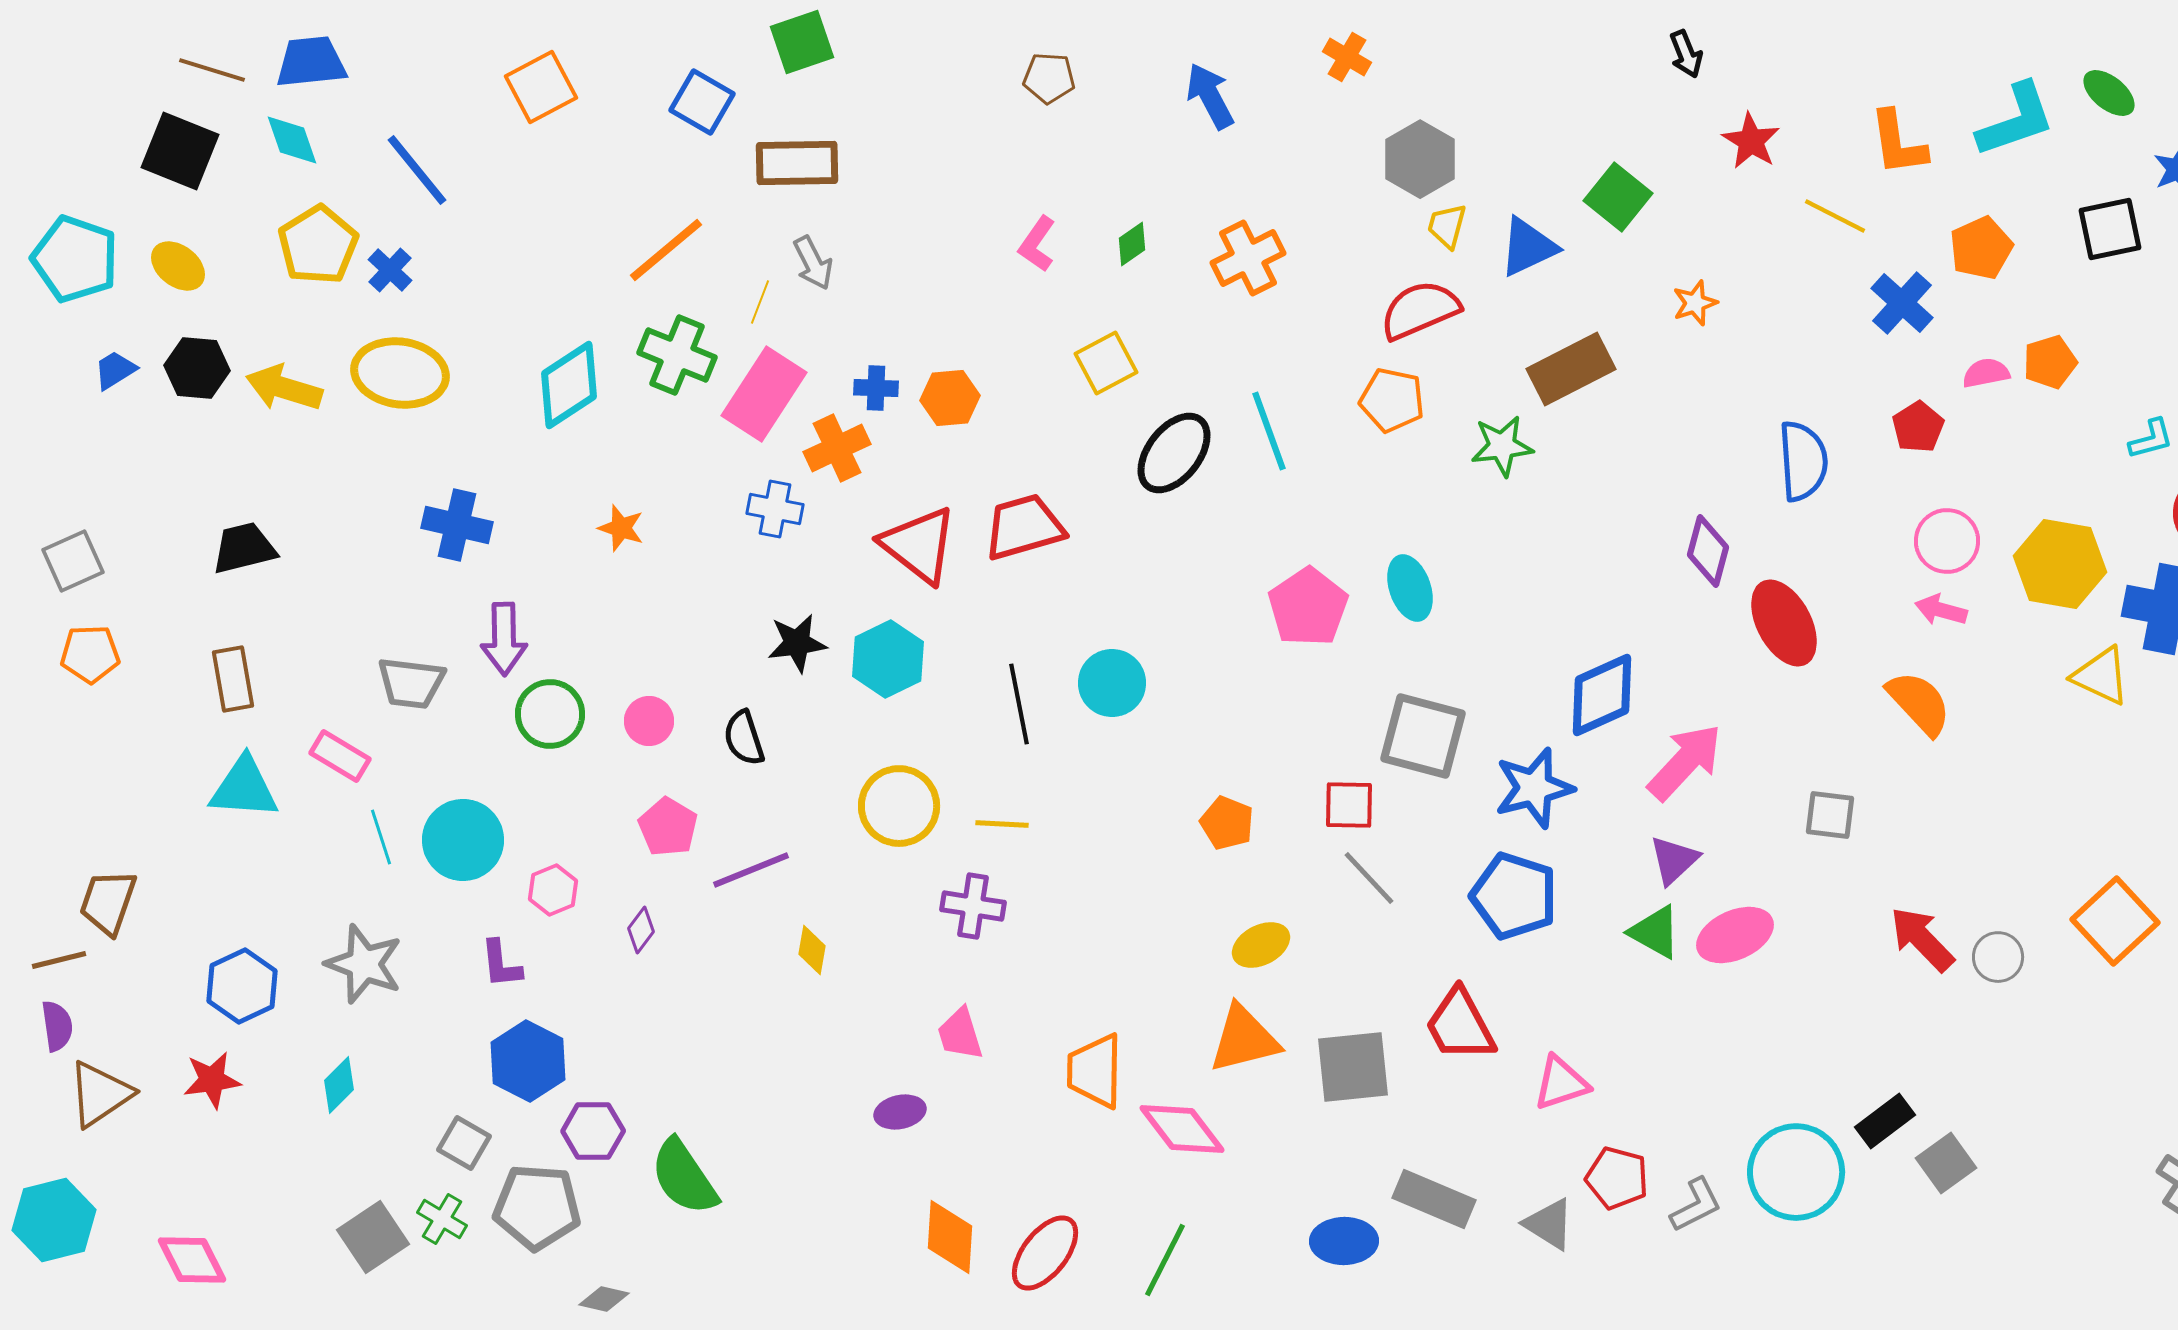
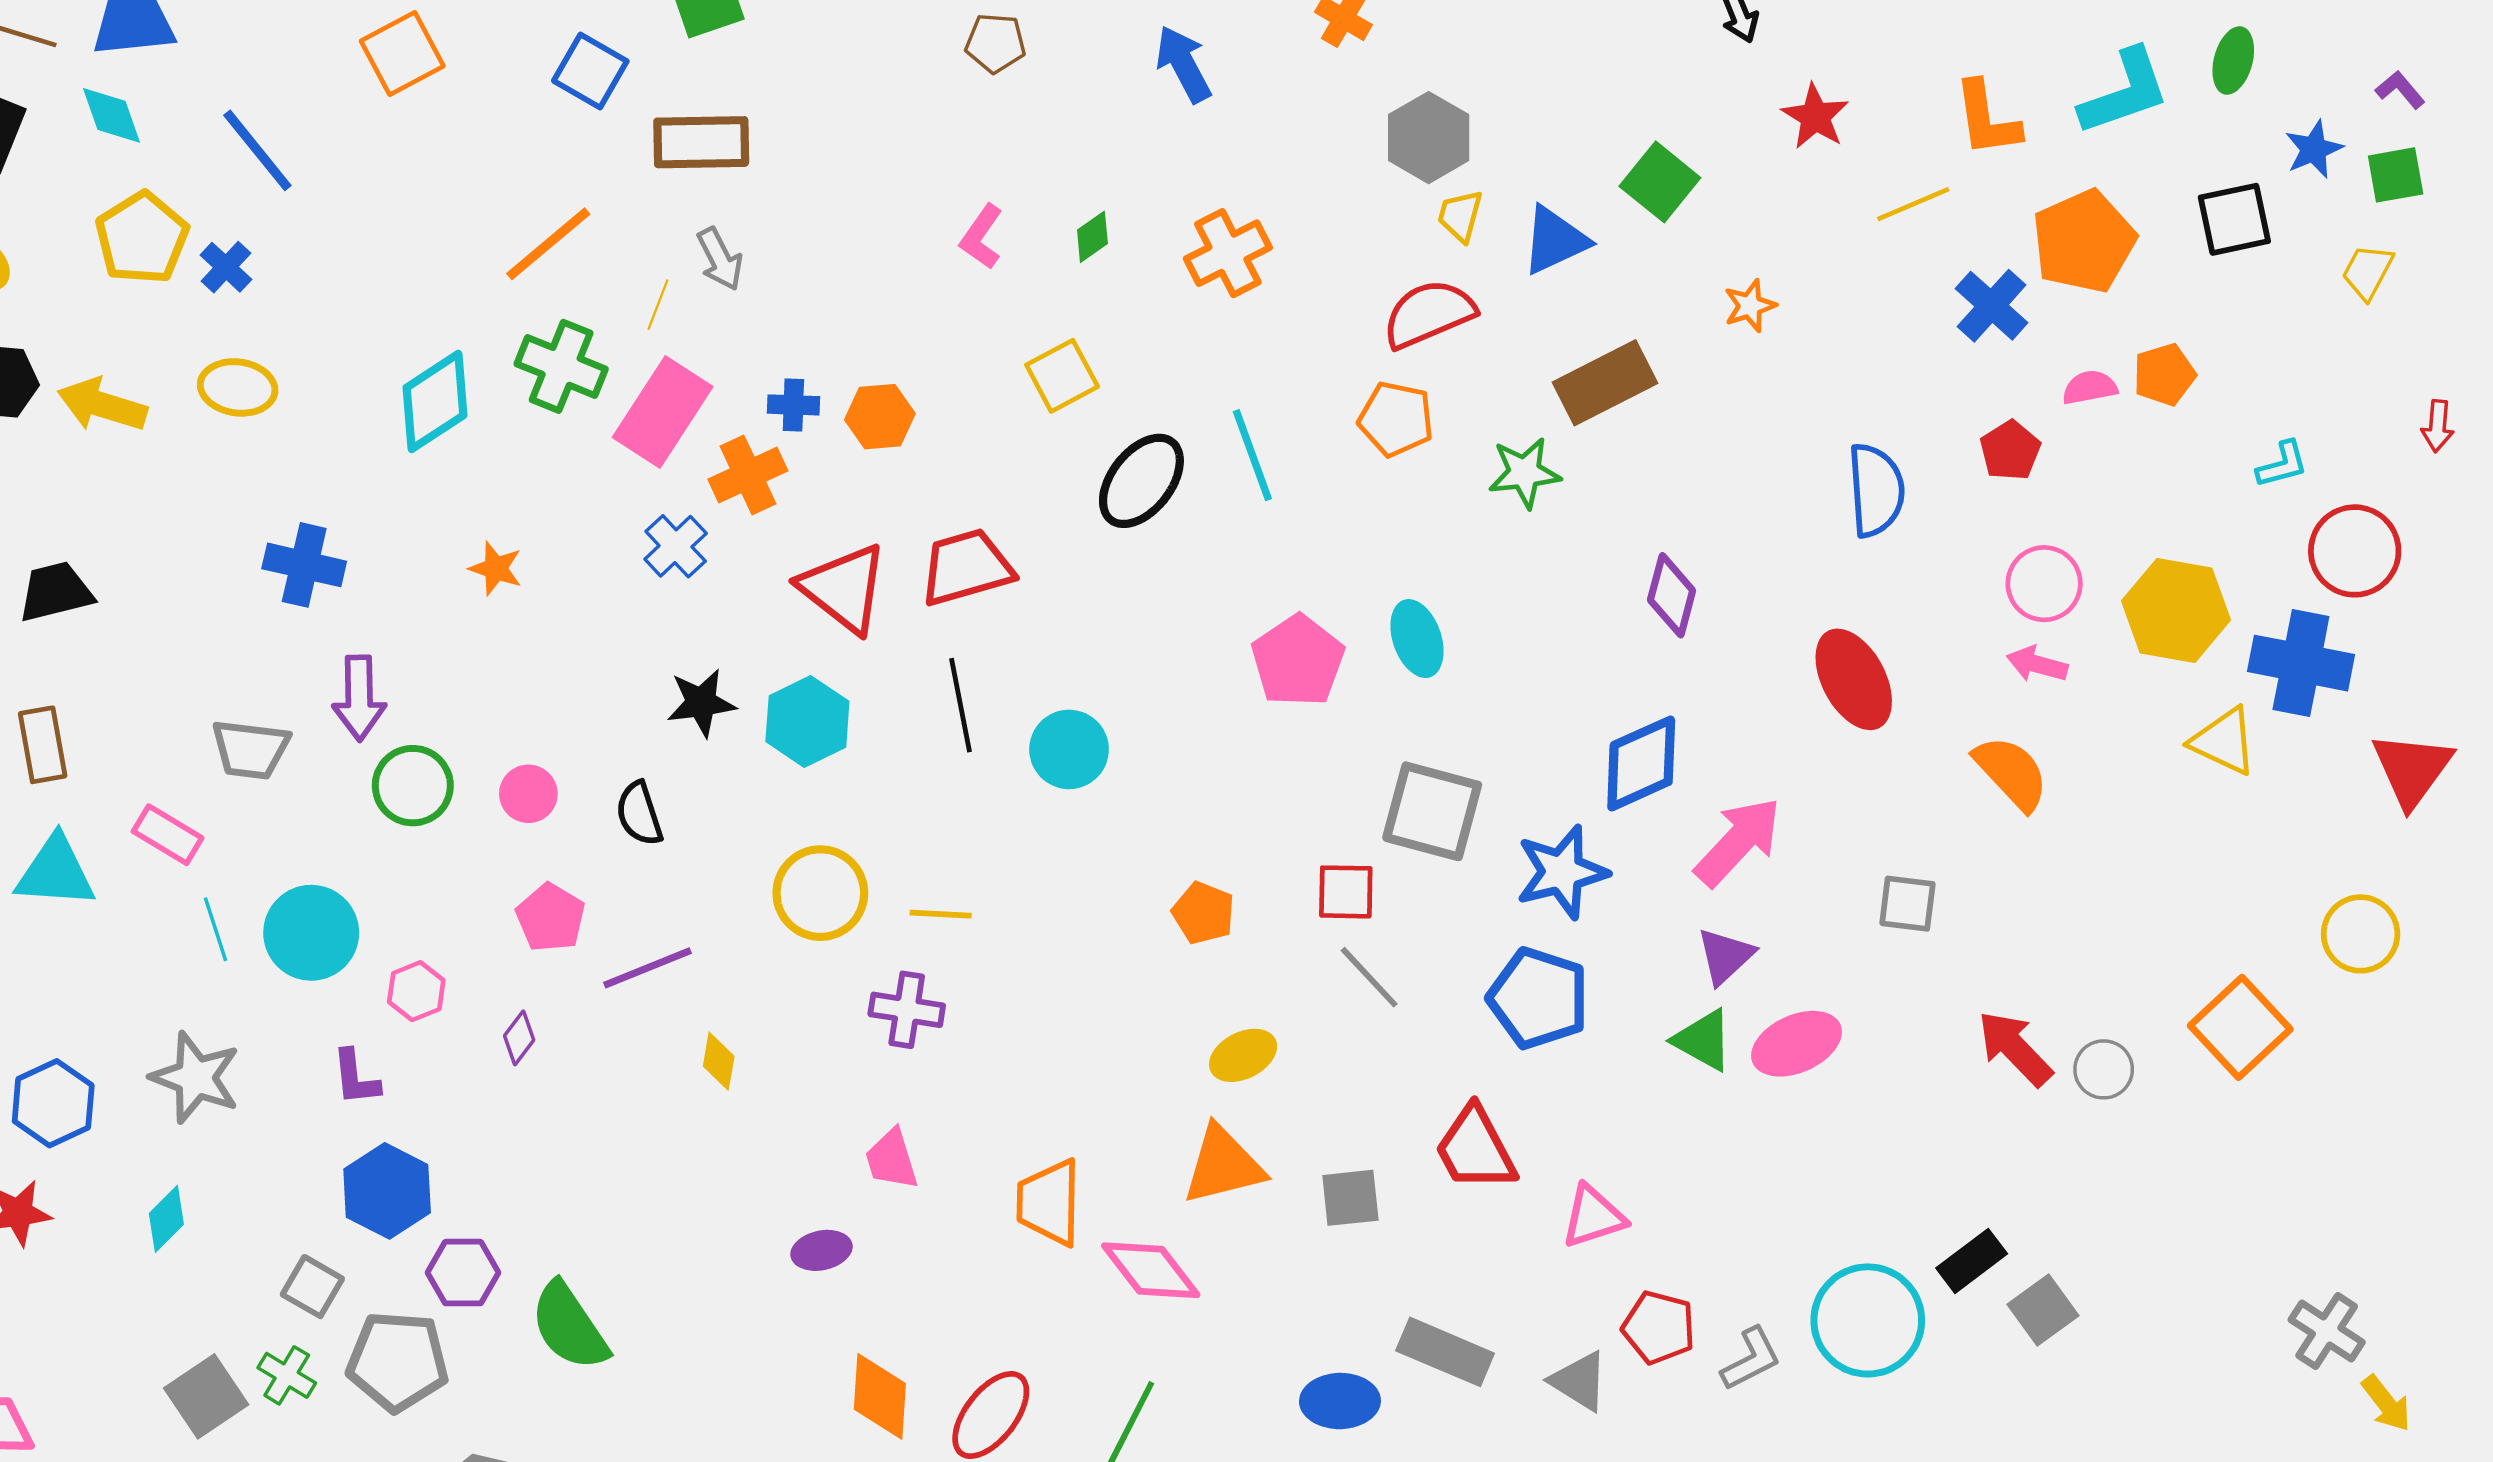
green ellipse: (2109, 93) -> (2233, 60), turned 66
yellow line: (1835, 216) -> (1913, 204), turned -50
orange pentagon: (1981, 248) -> (2084, 241), size x1.4
yellow ellipse: (400, 373) -> (238, 387), size x0.7
blue cross: (775, 509) -> (676, 546), turned 36
purple diamond: (1708, 551) -> (1672, 595), moved
black line: (1019, 704) -> (960, 705), moved
gray square: (1353, 1067) -> (1350, 1198), size x0.7

